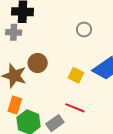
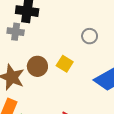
yellow square: (76, 75) -> (65, 64), moved

